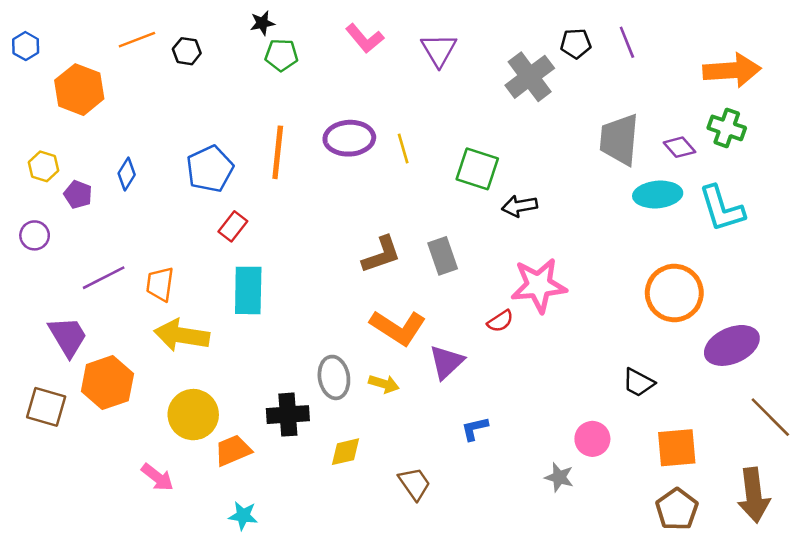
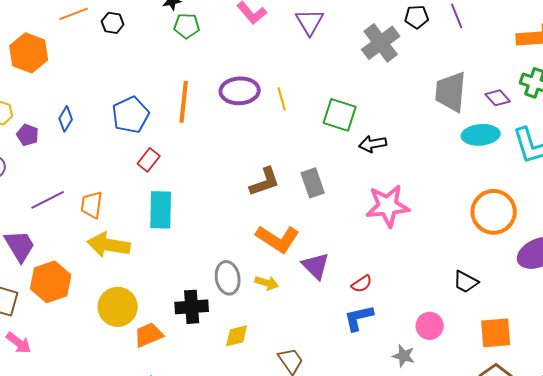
red semicircle: (500, 321) -> (362, 284), moved
purple triangle: (447, 362) -> (316, 266), turned -32
blue L-shape: (475, 429) -> (359, 318), moved, size x1.4
pink arrow: (157, 477) -> (19, 343), moved

